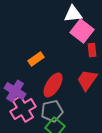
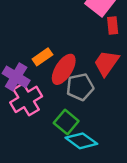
orange rectangle: (36, 59) -> (42, 57), moved
gray pentagon: (52, 111) -> (80, 87), moved

